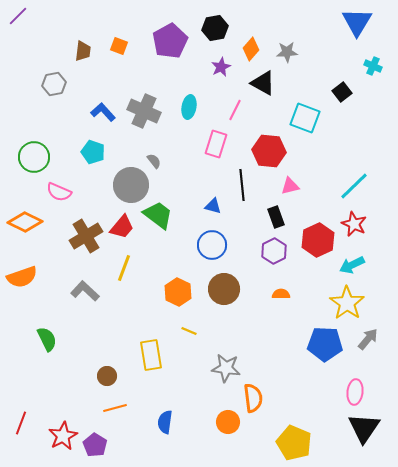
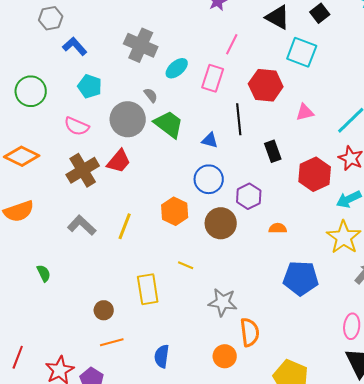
black triangle: (263, 83) -> (278, 17), moved
black square: (342, 92) -> (320, 13), moved
cyan ellipse: (189, 107) -> (177, 68), moved, turned 40
blue L-shape: (103, 112) -> (75, 46), moved
pink triangle: (290, 186) -> (305, 112), moved
pink semicircle: (59, 192) -> (77, 126), moved
green trapezoid: (158, 215) -> (169, 124), moved
purple hexagon: (274, 251) -> (249, 196), moved
yellow line: (124, 268) -> (125, 226), moved
orange hexagon: (178, 292) -> (175, 211), moved
green semicircle: (47, 339) -> (44, 273), size x0.7
blue pentagon: (325, 344) -> (301, 278), moved

